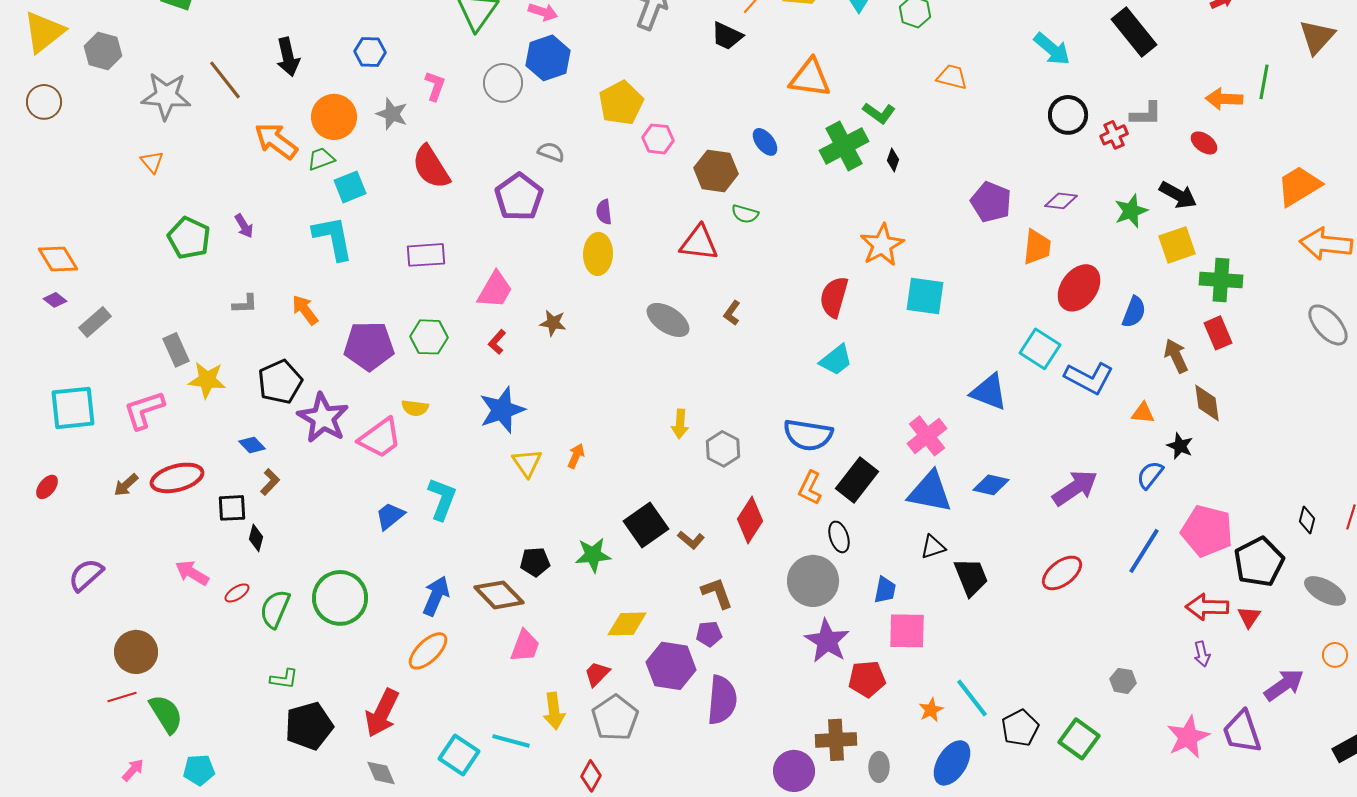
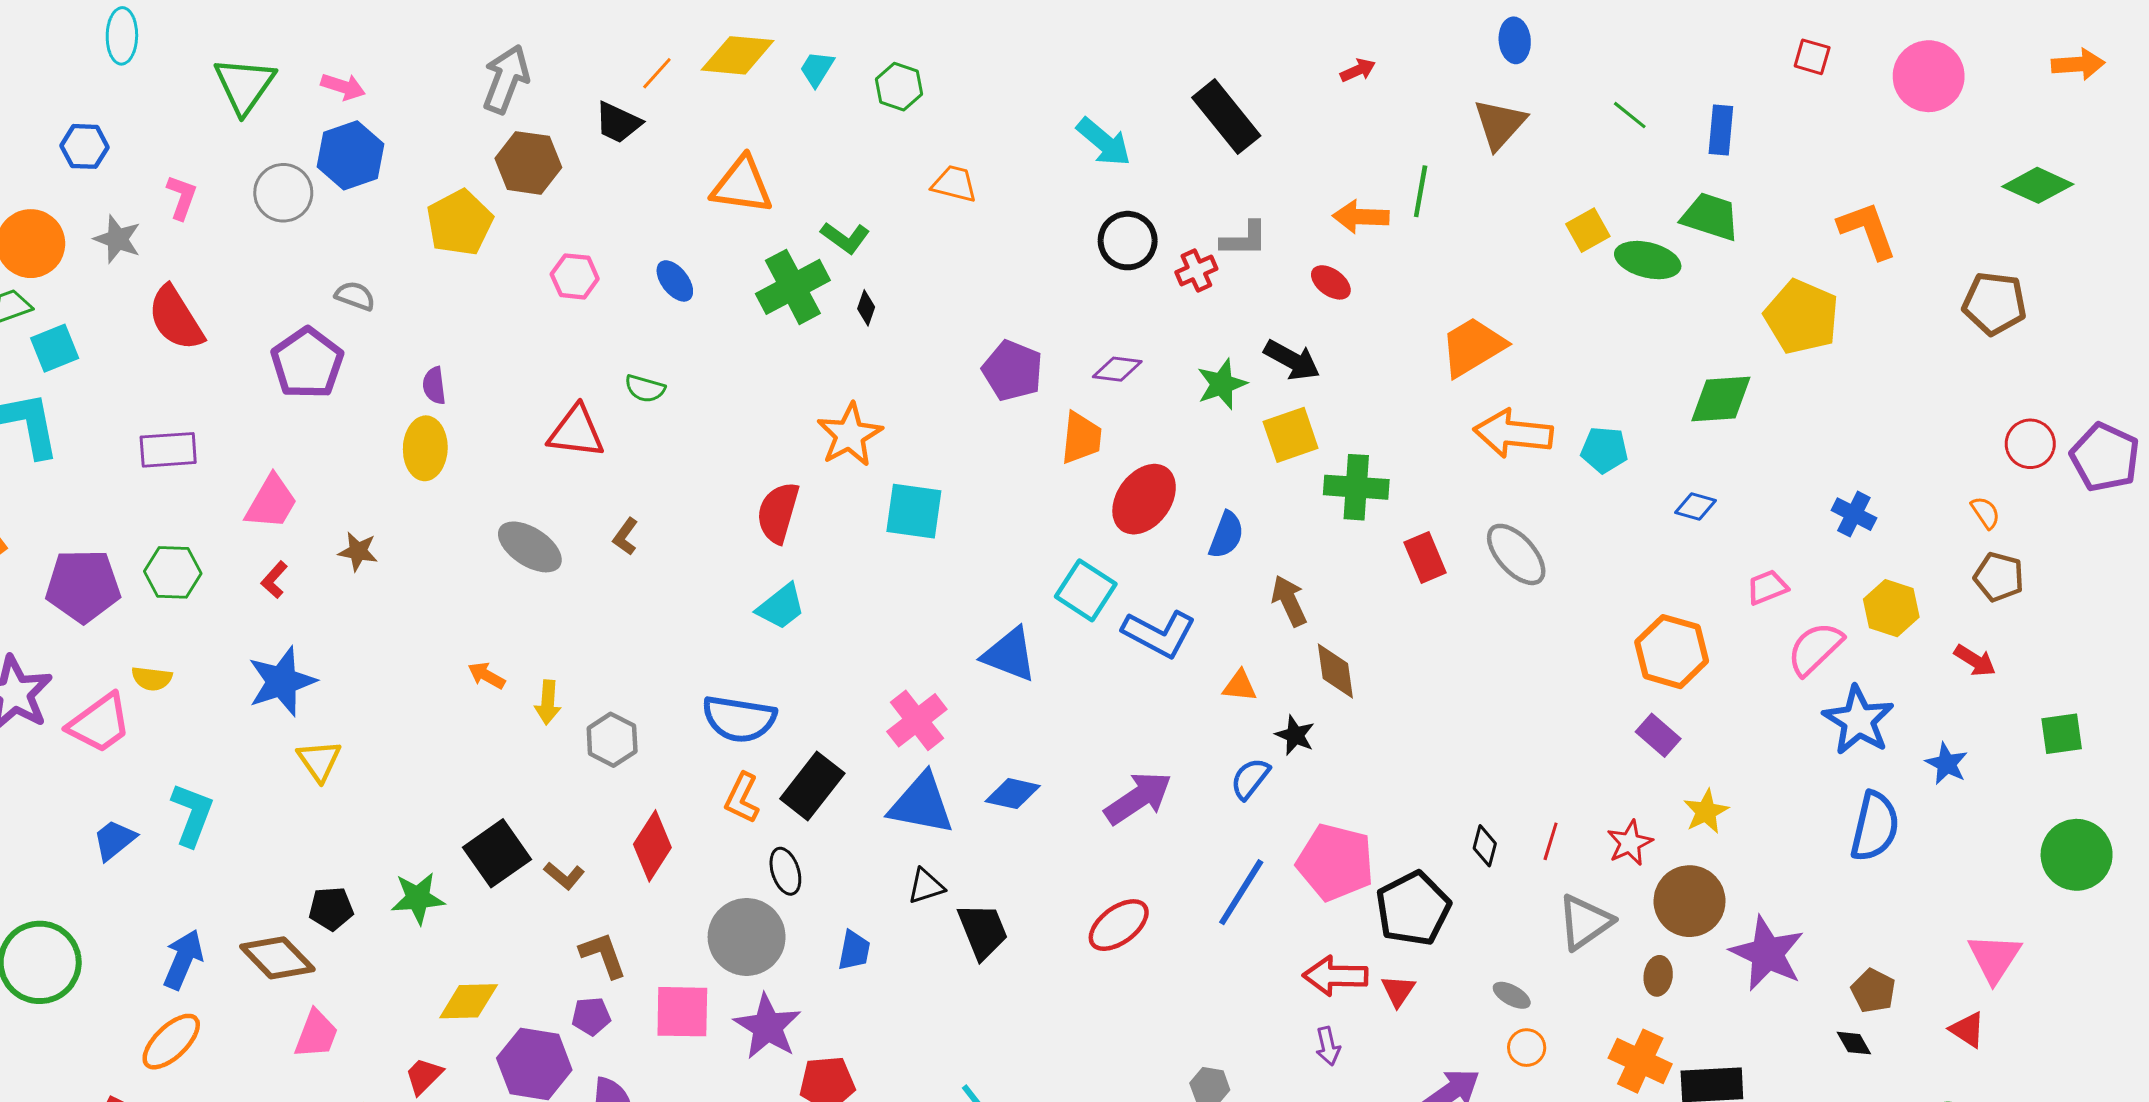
pink hexagon: (658, 139) -> (575, 276), moved
brown hexagon: (716, 171) -> (528, 163), moved
red rectangle: (1218, 333) -> (1425, 557), moved
orange arrow: (576, 456) -> (487, 675), moved, turned -85
gray ellipse: (1325, 591) -> (1512, 995), moved, size x0.6
pink square: (907, 631) -> (682, 1012), moved

